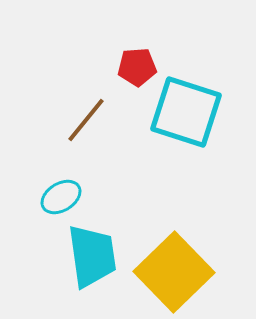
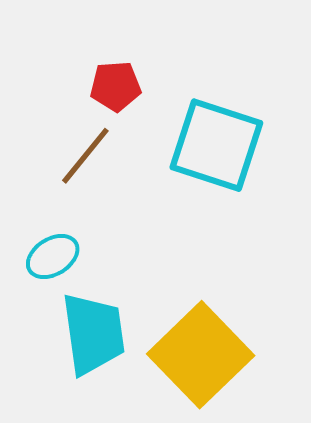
red pentagon: (137, 67) -> (116, 86), moved

